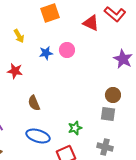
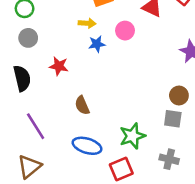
yellow arrow: (19, 36) -> (87, 23), moved, turned -56
pink circle: (67, 50) -> (125, 31), moved
green star: (75, 128) -> (132, 136), size x1.5

